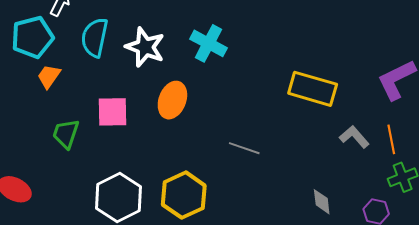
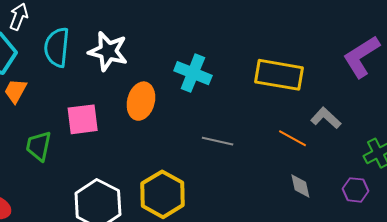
cyan cross: (208, 43) -> (193, 73), moved
orange line: (391, 139) -> (293, 138), moved, turned -44

